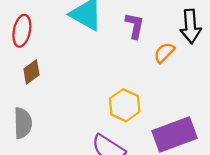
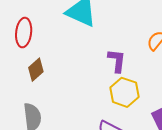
purple L-shape: (135, 26) -> (117, 61), moved

